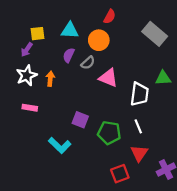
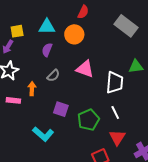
gray semicircle: (88, 63) -> (53, 75), moved
orange arrow: (50, 79) -> (32, 89), moved
green pentagon: (109, 133) -> (88, 120), turned -30

